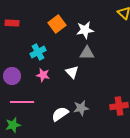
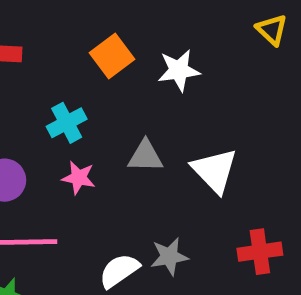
gray triangle: (87, 53) -> (145, 156), moved
white triangle: (72, 72) -> (215, 171), moved, size x1.5

